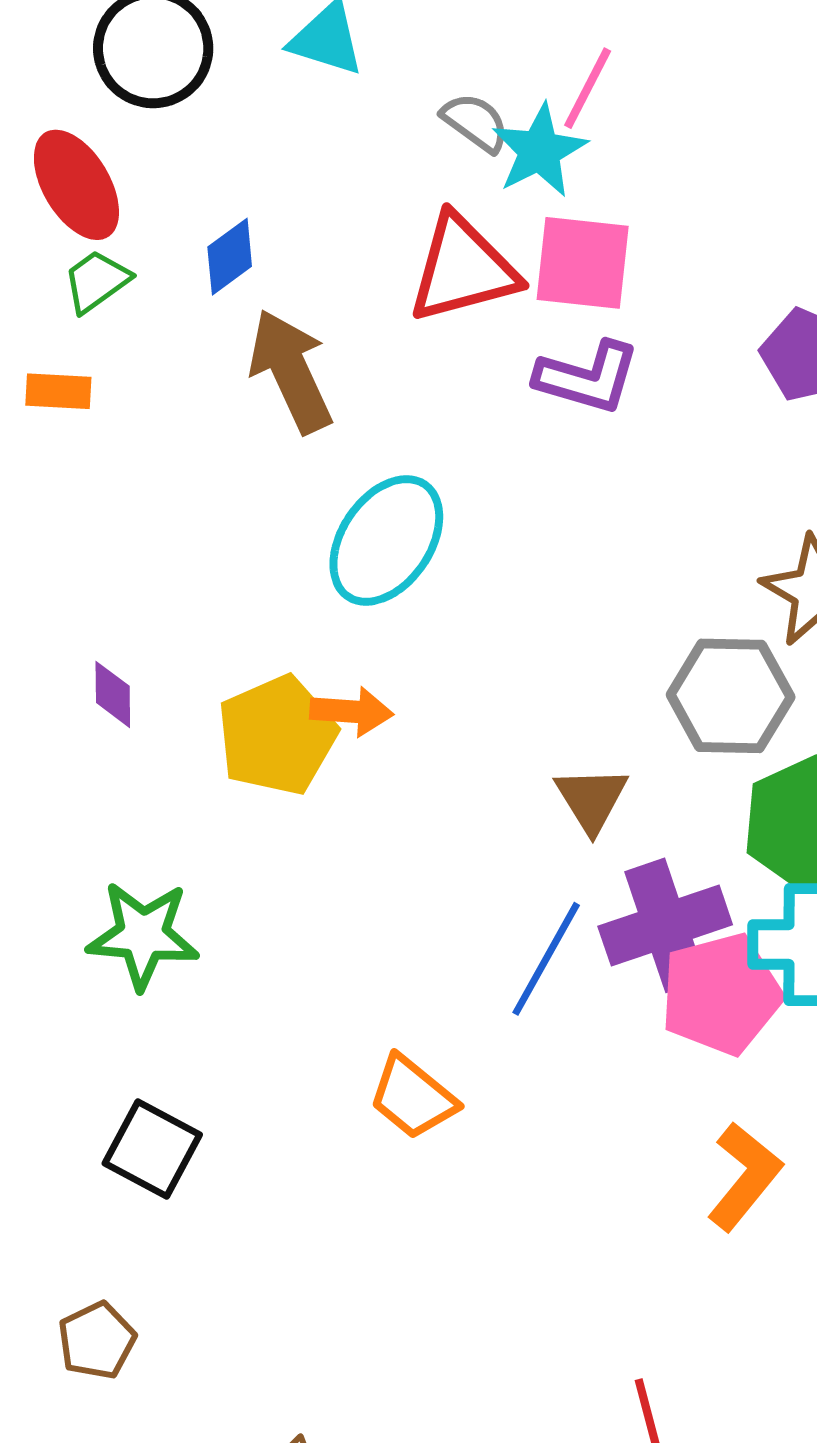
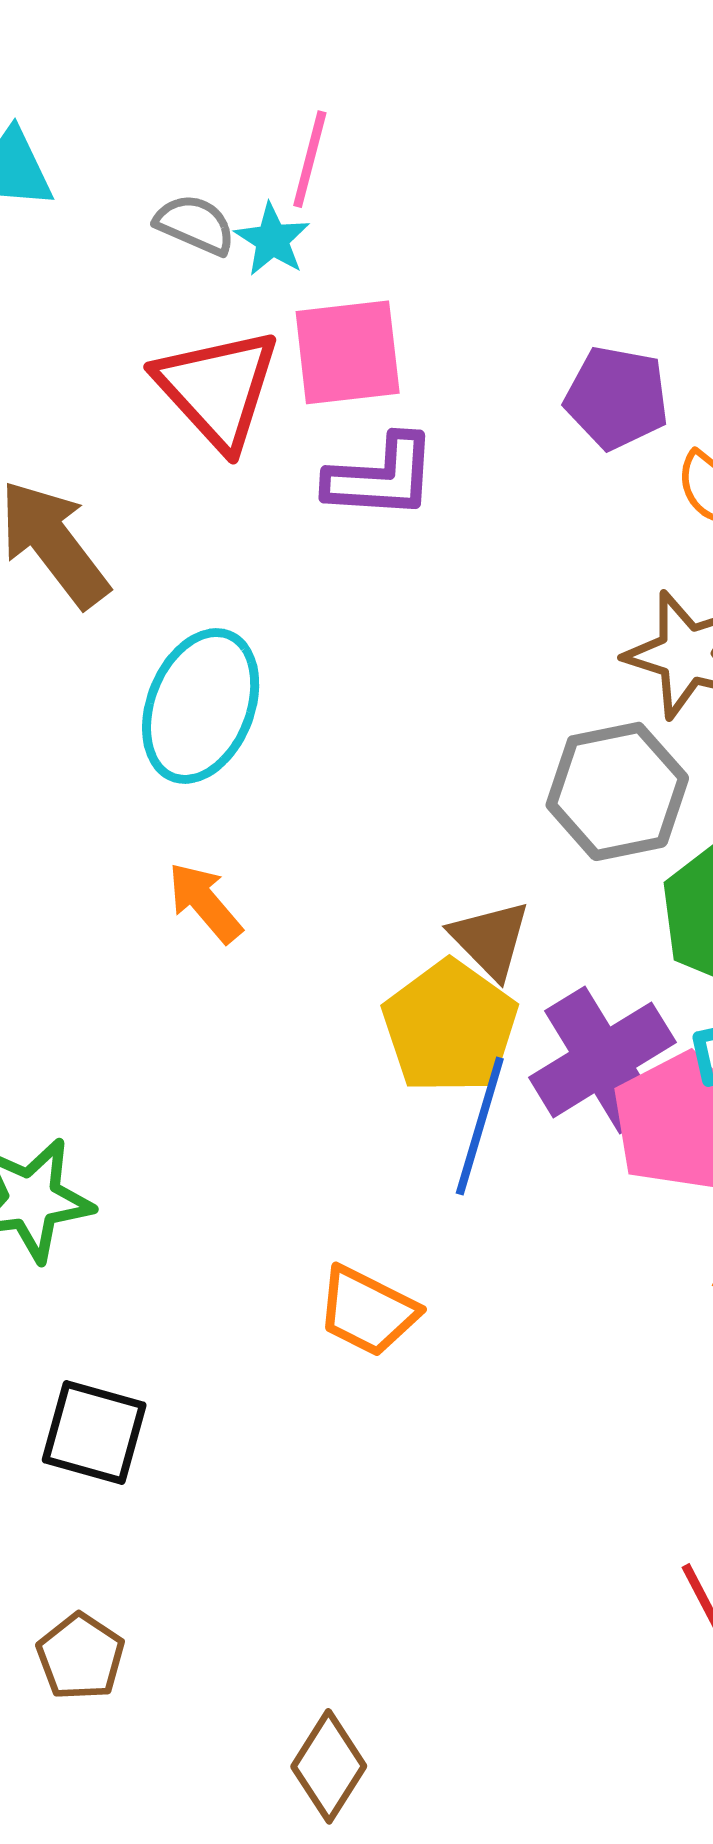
cyan star: (539, 151) -> (272, 240), size x0.7
red triangle: (463, 269) -> (218, 389), turned -45
orange arrow: (352, 711) -> (205, 902), turned -122
yellow pentagon: (277, 735) -> (450, 1027), moved

